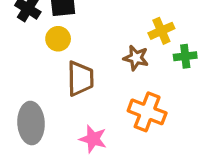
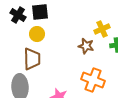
brown trapezoid: (80, 79) -> (32, 59), moved

